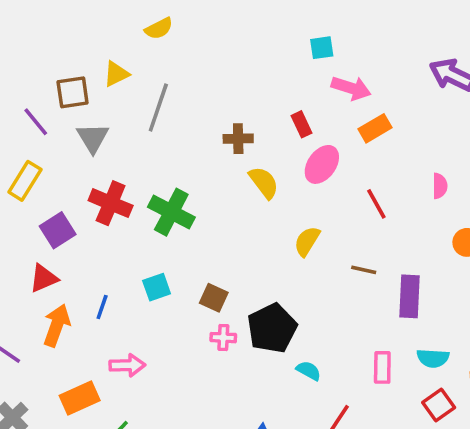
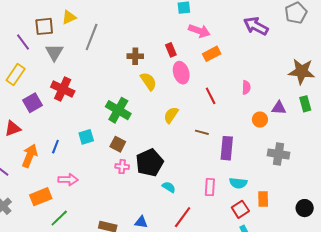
pink ellipse: (322, 164) -> (181, 73), turned -55
green cross: (171, 212) -> (118, 110), moved
red triangle: (44, 278) -> (13, 128), moved

